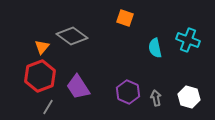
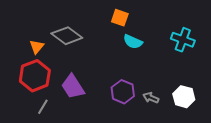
cyan semicircle: (155, 48) -> (133, 42), moved, turned -54
gray arrow: (156, 98) -> (151, 98), turned -56

